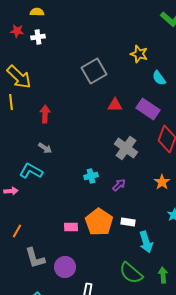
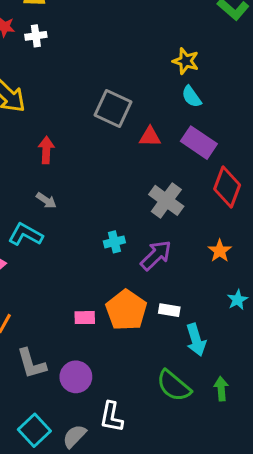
gray square: (94, 71) -> (113, 108), moved, turned -35
cyan semicircle: (159, 78) -> (192, 97), moved
purple arrow: (119, 185) -> (156, 255), size x1.6

